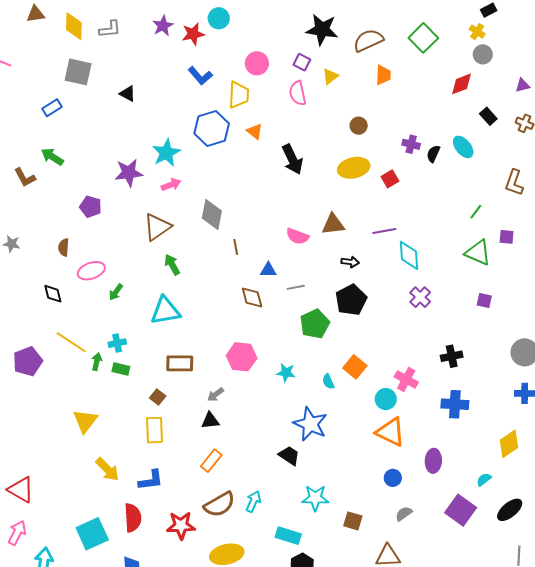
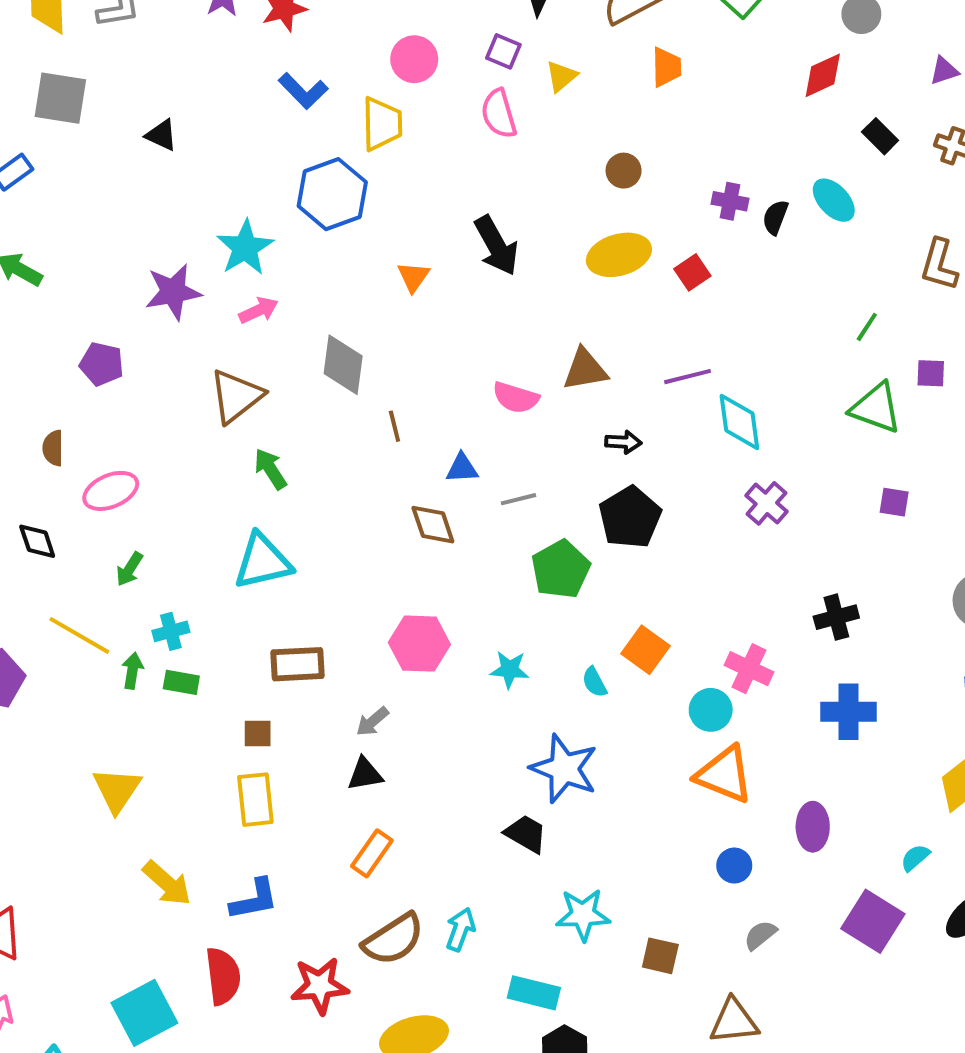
orange triangle: (255, 131) -> (413, 277), moved, turned 30
green arrow: (116, 292) -> (129, 569), moved
brown square: (158, 397) -> (258, 734), turned -35

